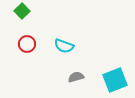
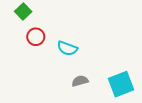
red circle: (27, 44) -> (36, 37), moved

